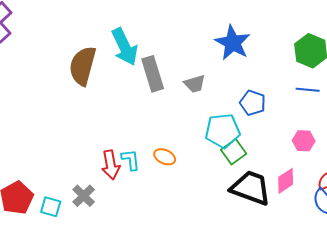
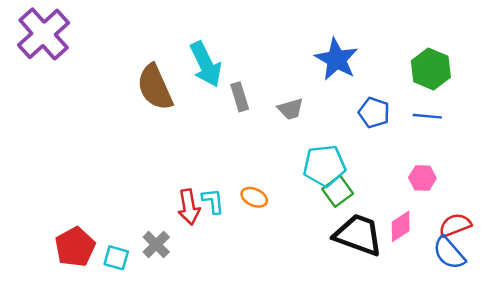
brown semicircle: (83, 66) -> (155, 87), turned -39
gray rectangle: (153, 74) -> (240, 97), size x0.7
blue pentagon: (253, 103) -> (374, 113), moved

